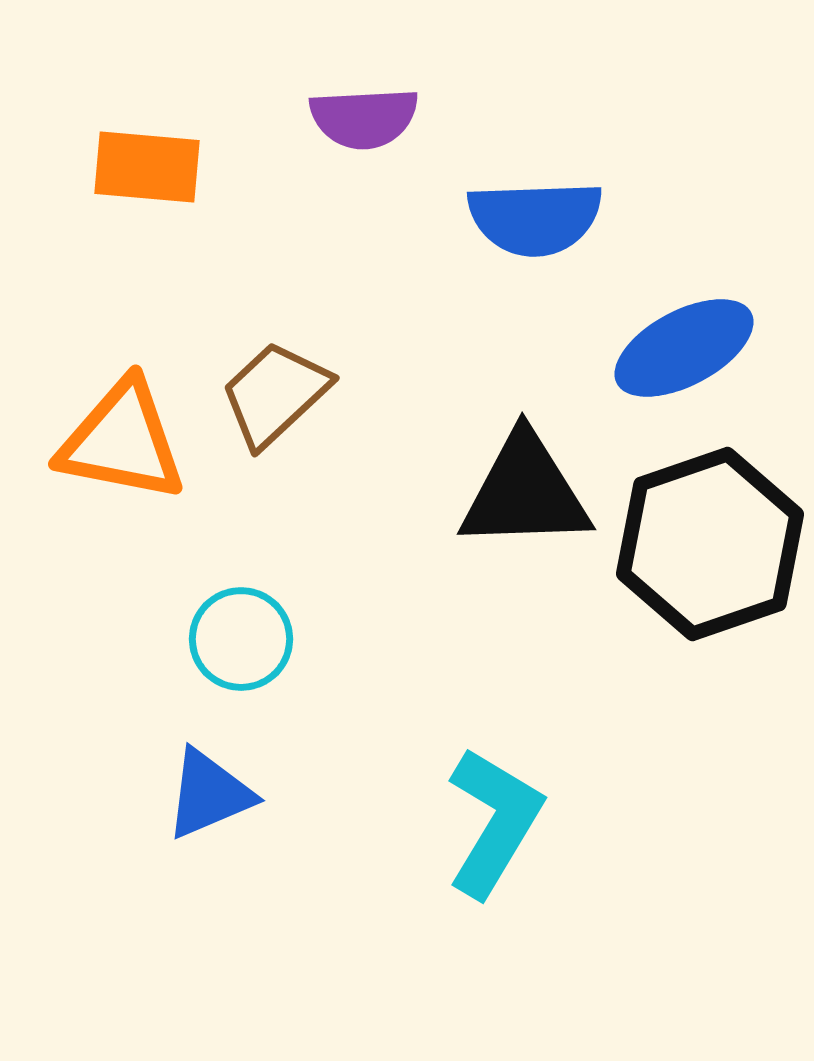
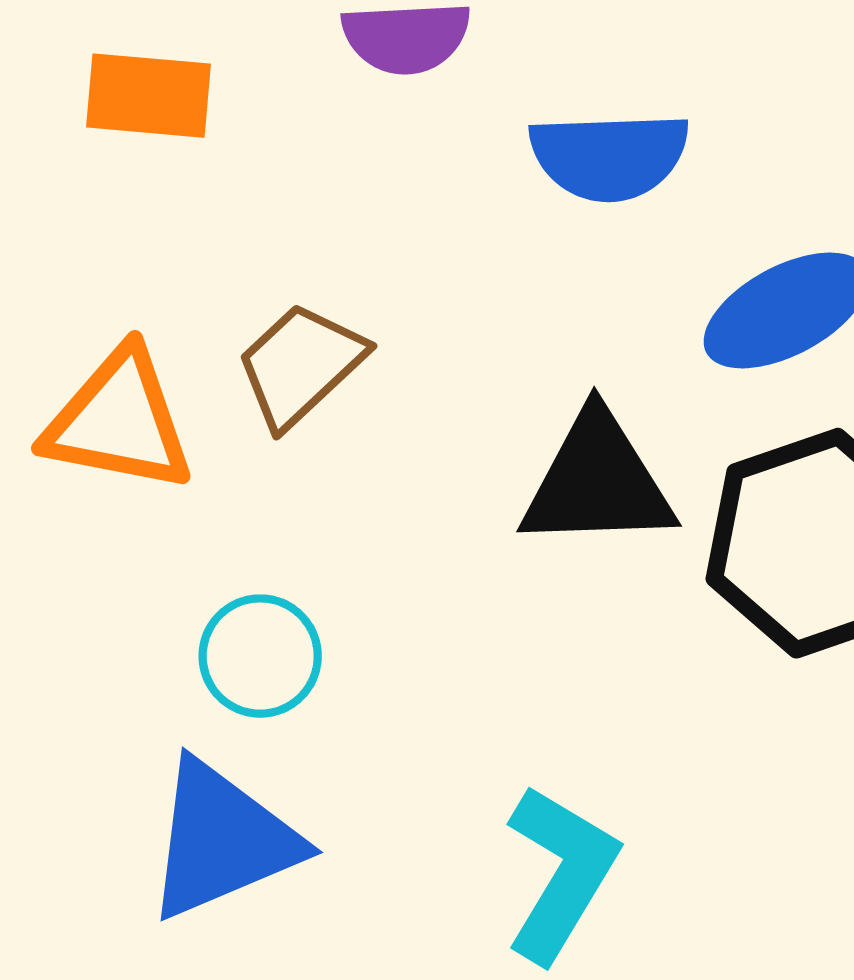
blue triangle: (209, 794) -> (222, 840), size x1.5

